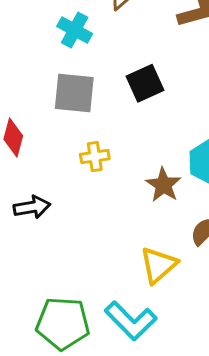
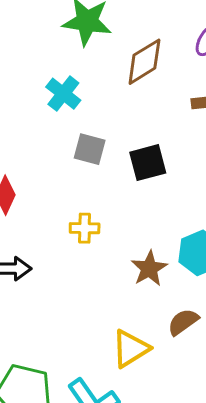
cyan cross: (75, 30) -> (63, 94), moved
gray square: (74, 93) -> (90, 149), moved, size x0.7

